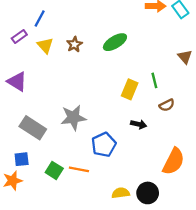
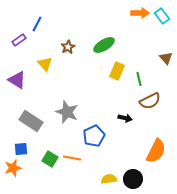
yellow triangle: (45, 46) -> (45, 64), moved
yellow rectangle: (130, 89) -> (117, 71), moved
brown semicircle: (167, 105) -> (150, 101), size x1.5
gray star: (73, 118) -> (67, 112), turned 30

